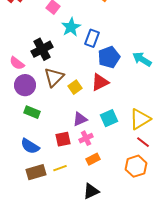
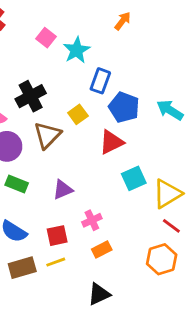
cyan star: (71, 27) -> (77, 50), moved
blue pentagon: (109, 57) -> (124, 107), turned -30
yellow square: (75, 87) -> (78, 114), moved
cyan square: (109, 118) -> (134, 178), moved
purple triangle: (80, 119) -> (63, 190), moved
red square: (63, 139) -> (57, 236), moved

